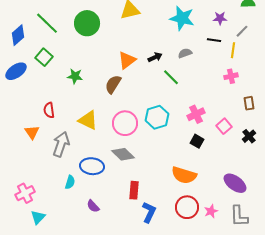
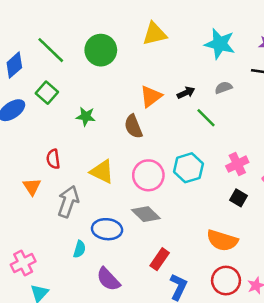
brown semicircle: (113, 84) -> (133, 126), turned -54
red rectangle: (134, 190) -> (160, 259), turned 30
purple semicircle: (93, 206) -> (108, 279), size x1.5

